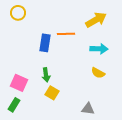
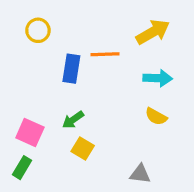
yellow circle: (18, 13) -> (38, 30), moved
green arrow: (46, 75) -> (73, 120), turned 64

